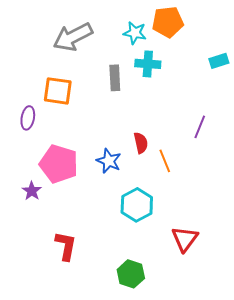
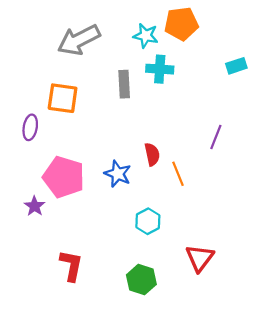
cyan hexagon: (137, 205) -> (148, 221), size x0.7
green hexagon: (131, 274) -> (141, 280), moved

